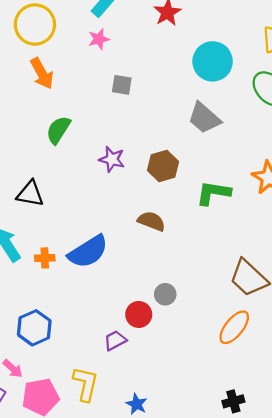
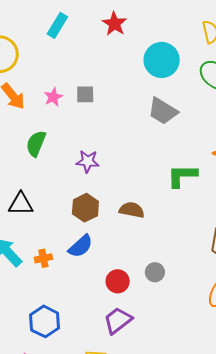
pink star: (99, 39) -> (53, 97), moved
brown hexagon: (163, 166) -> (85, 208), moved
blue semicircle: (88, 252) -> (81, 246), size x0.7
red circle: (139, 314) -> (118, 281), moved
purple trapezoid: (115, 340) -> (118, 320), size x1.4

